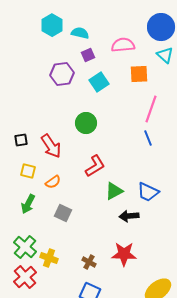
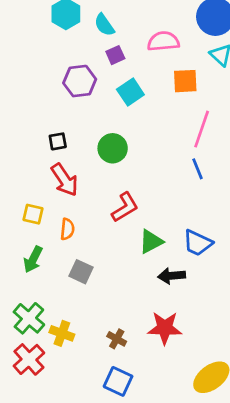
cyan semicircle: (80, 33) -> (104, 25), turned -138
black square: (21, 140) -> (58, 141), moved
orange semicircle: (53, 182) -> (67, 229), turned -49

